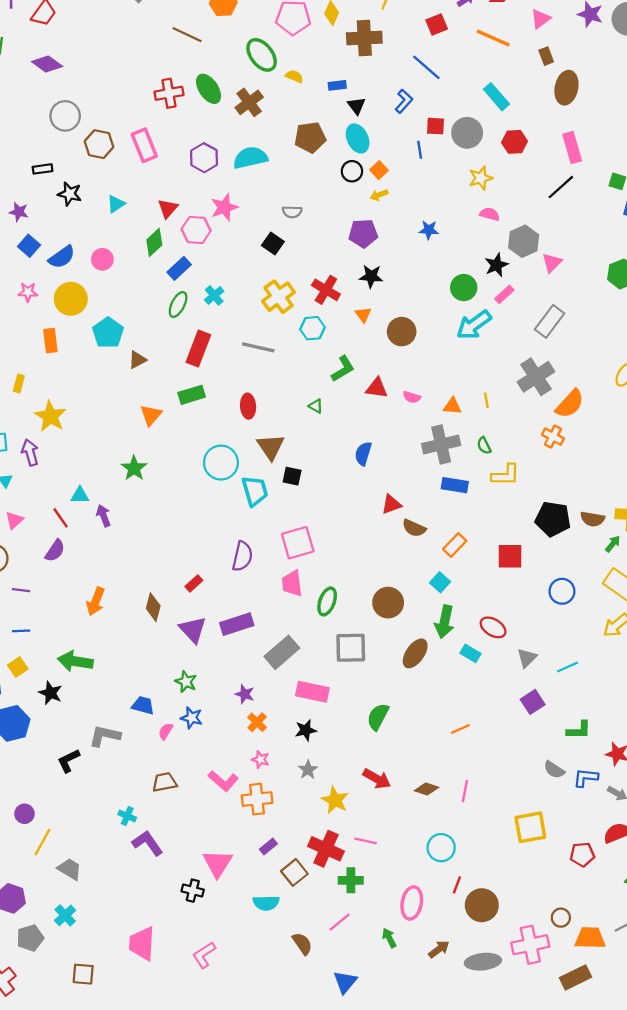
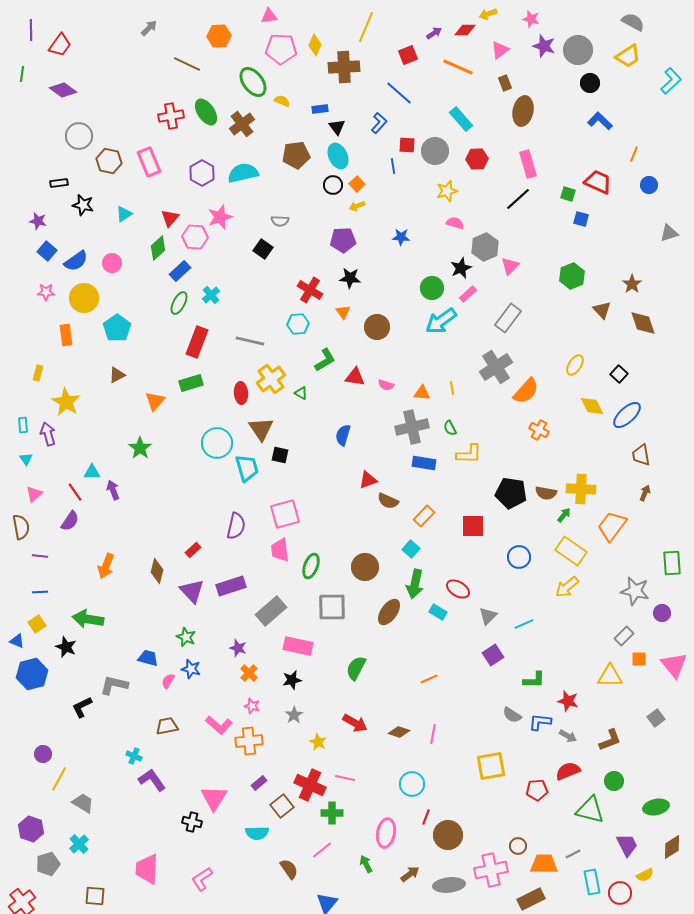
yellow cross: (279, 297) -> (271, 379), moved
brown triangle: (137, 360) -> (117, 375), moved
orange cross: (553, 437) -> (539, 430), moved
yellow star: (335, 800) -> (318, 742), size x0.7

